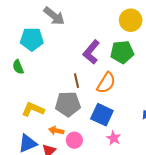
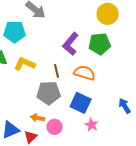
orange semicircle: (106, 83) -> (85, 73), turned -105
yellow L-shape: (33, 109) -> (25, 64), moved

